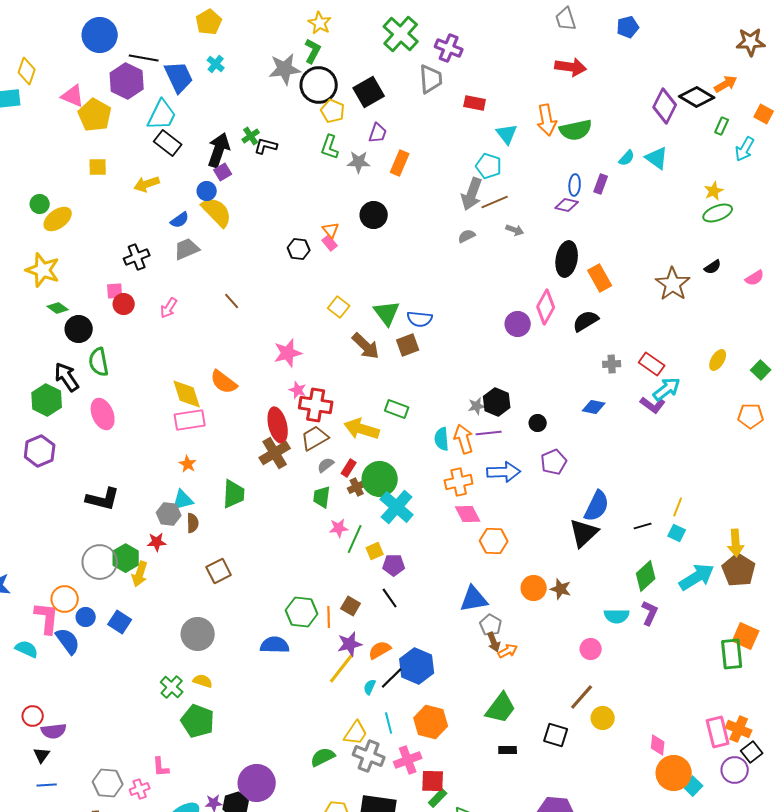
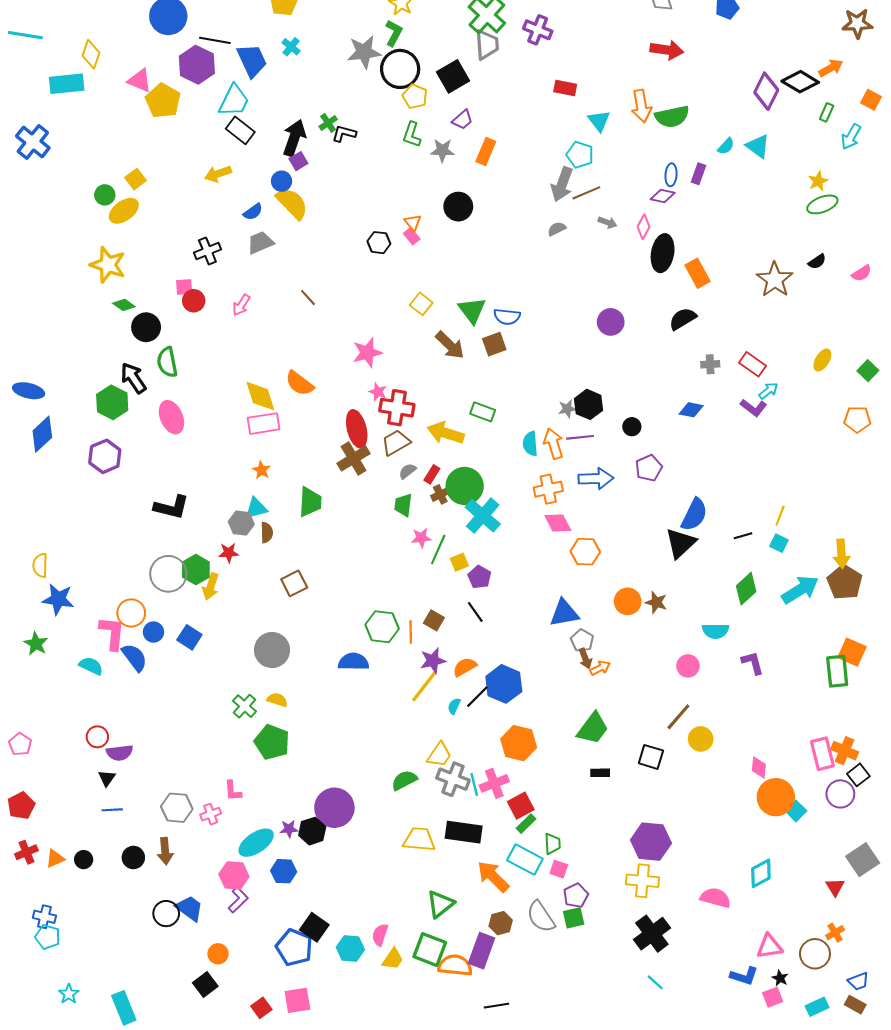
gray trapezoid: (431, 79) -> (487, 45), moved
purple trapezoid: (378, 133) -> (463, 120), turned 30
yellow square: (98, 167) -> (135, 179), moved, turned -36
pink diamond: (546, 307) -> (644, 227), moved, size x0.7
cyan arrow: (667, 389) -> (768, 391), size x0.7
purple pentagon: (394, 565) -> (479, 577), turned 30
purple L-shape: (650, 613) -> (753, 663), moved, turned -40
cyan line: (389, 723) -> (474, 784), moved
red square: (433, 781) -> (521, 806), turned -30

